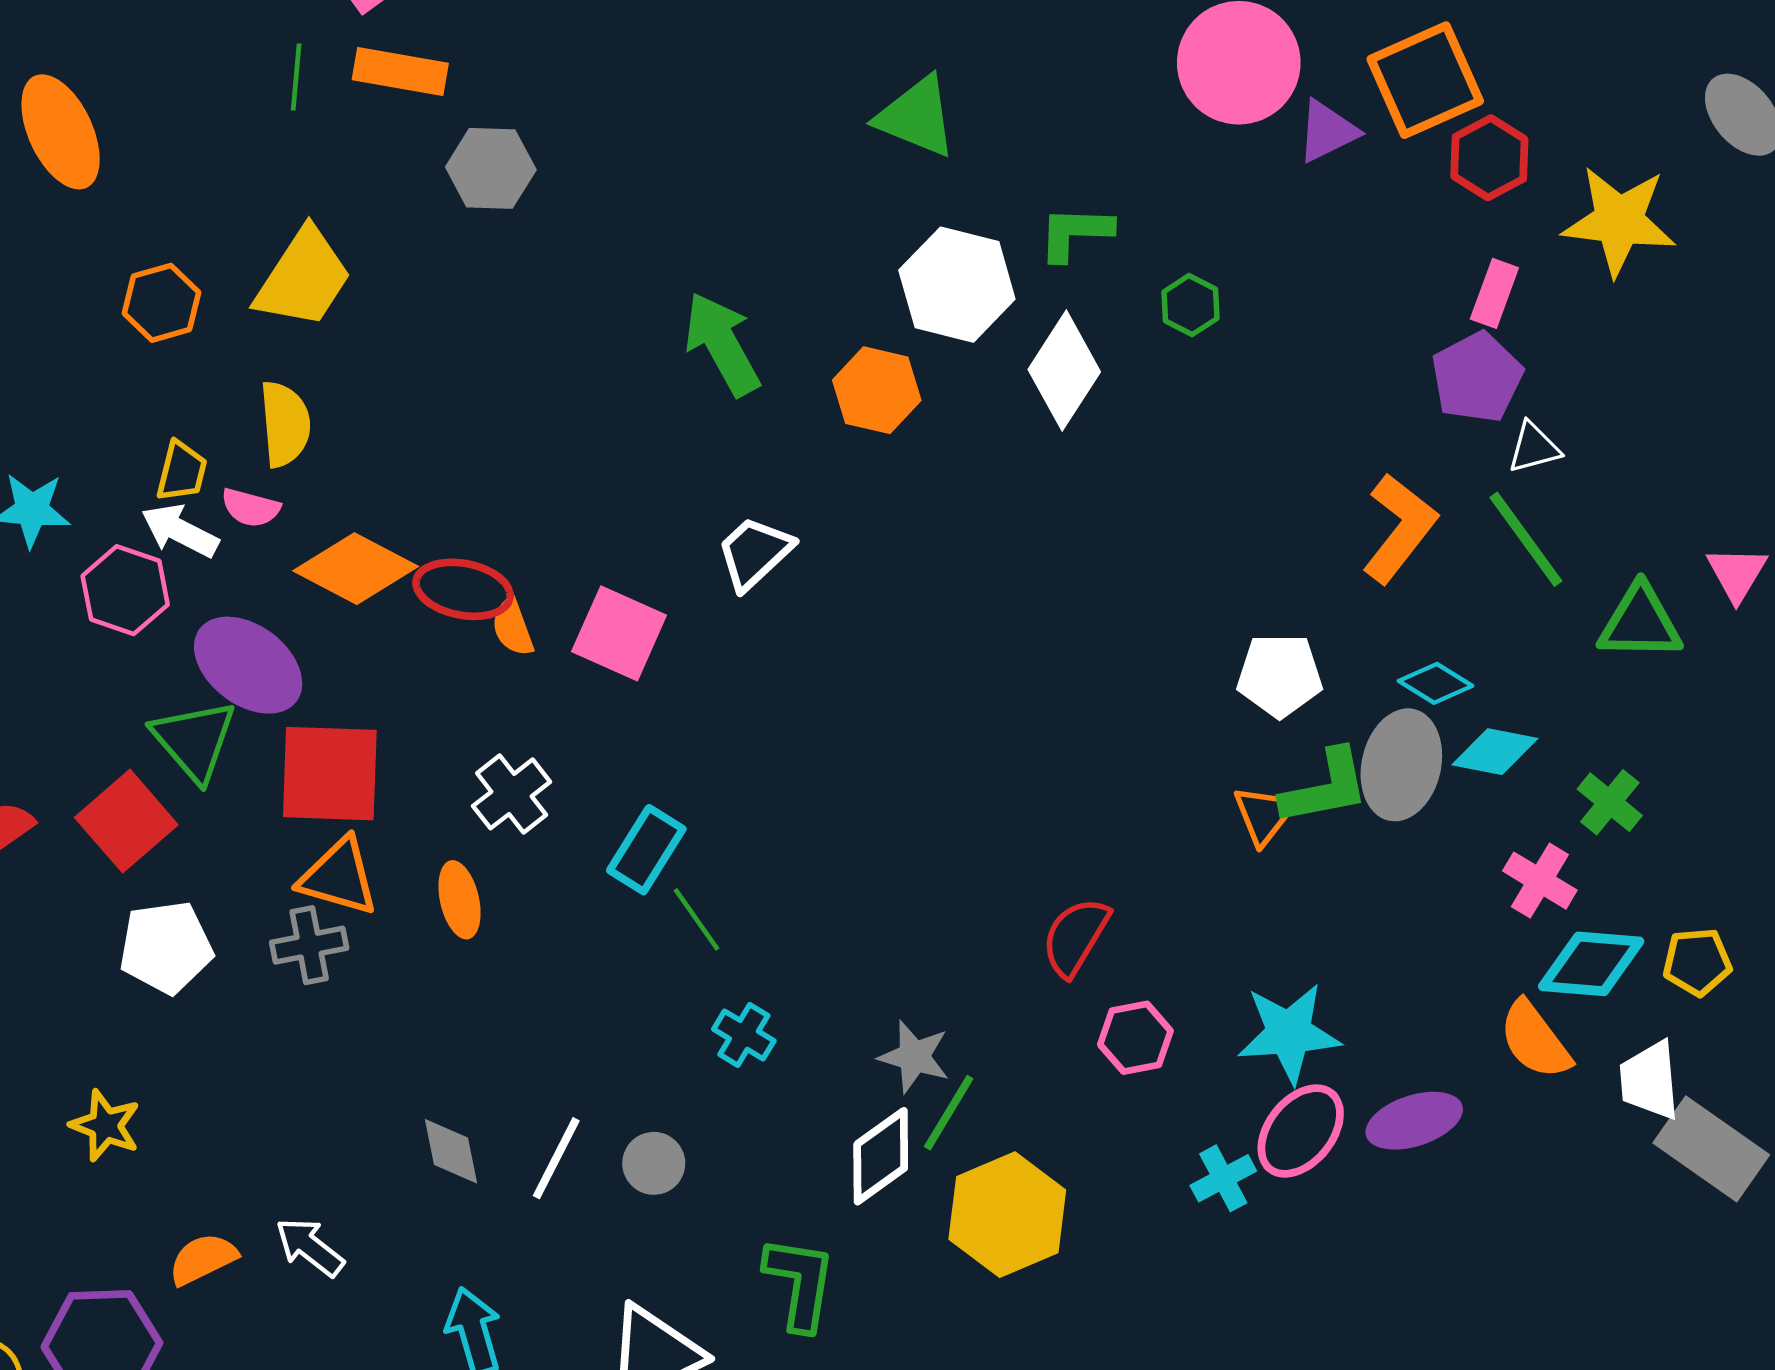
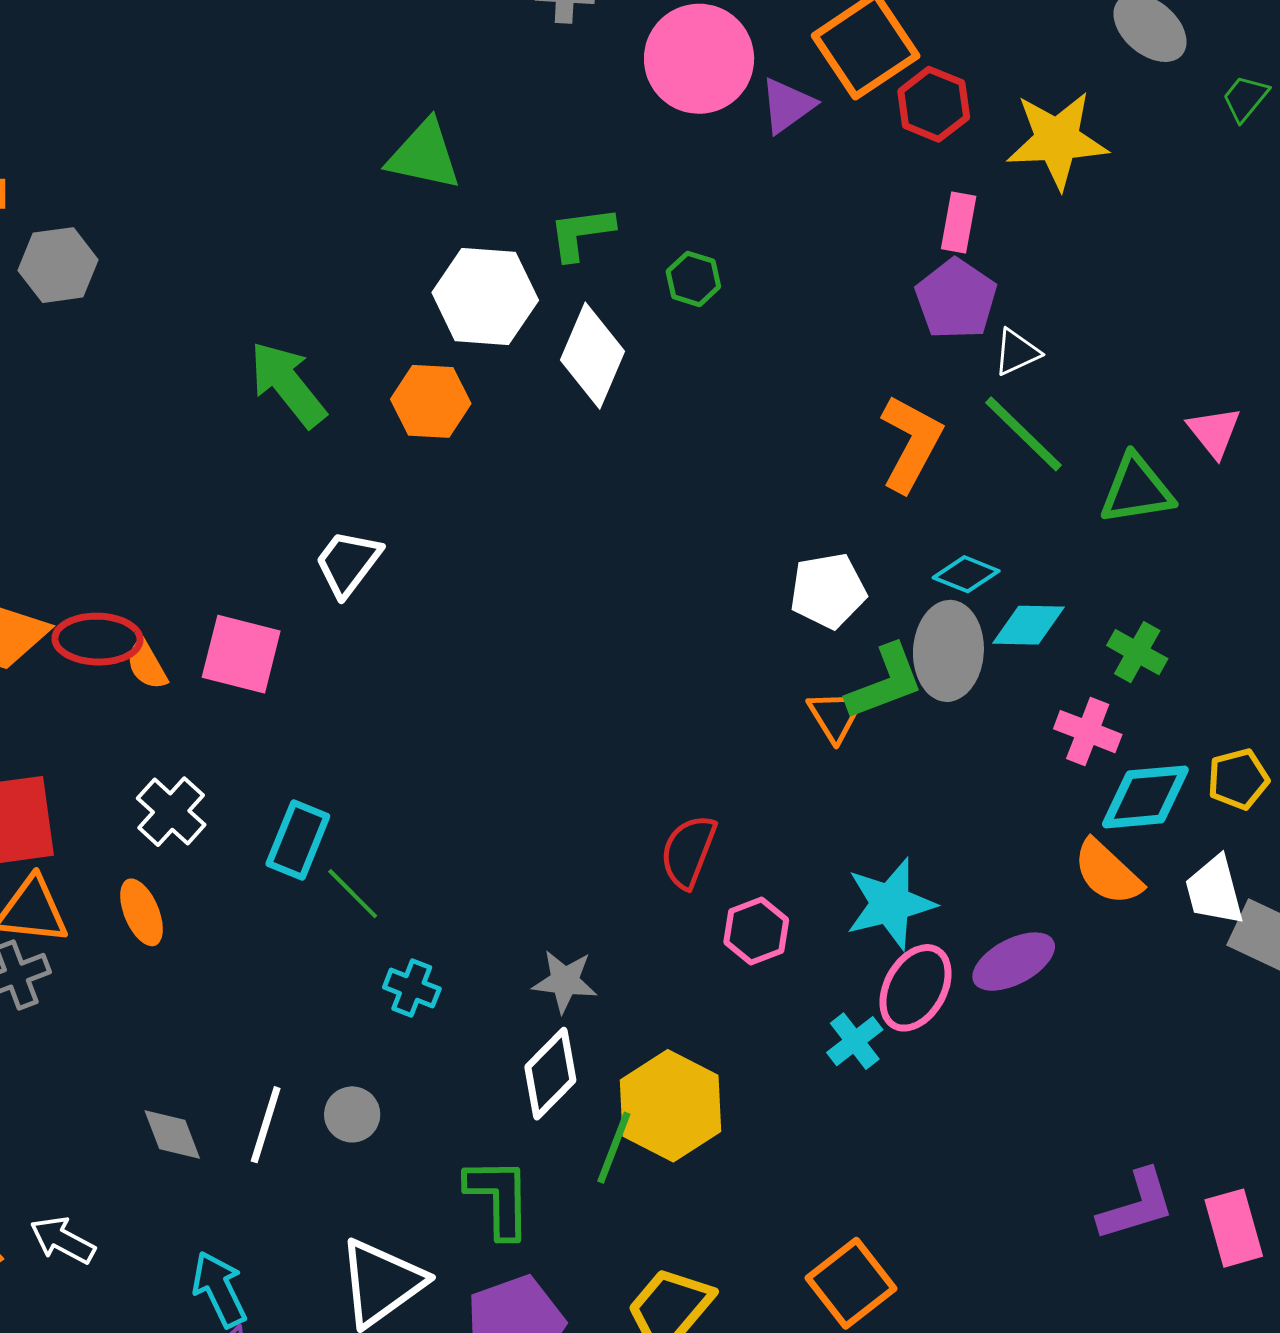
green line: (949, 1113) -> (614, 1148), moved

